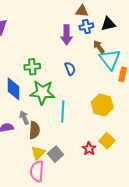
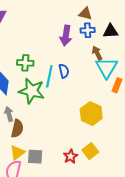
cyan line: (63, 111) -> (49, 76), moved
gray square: (55, 154) -> (35, 157), turned 35

